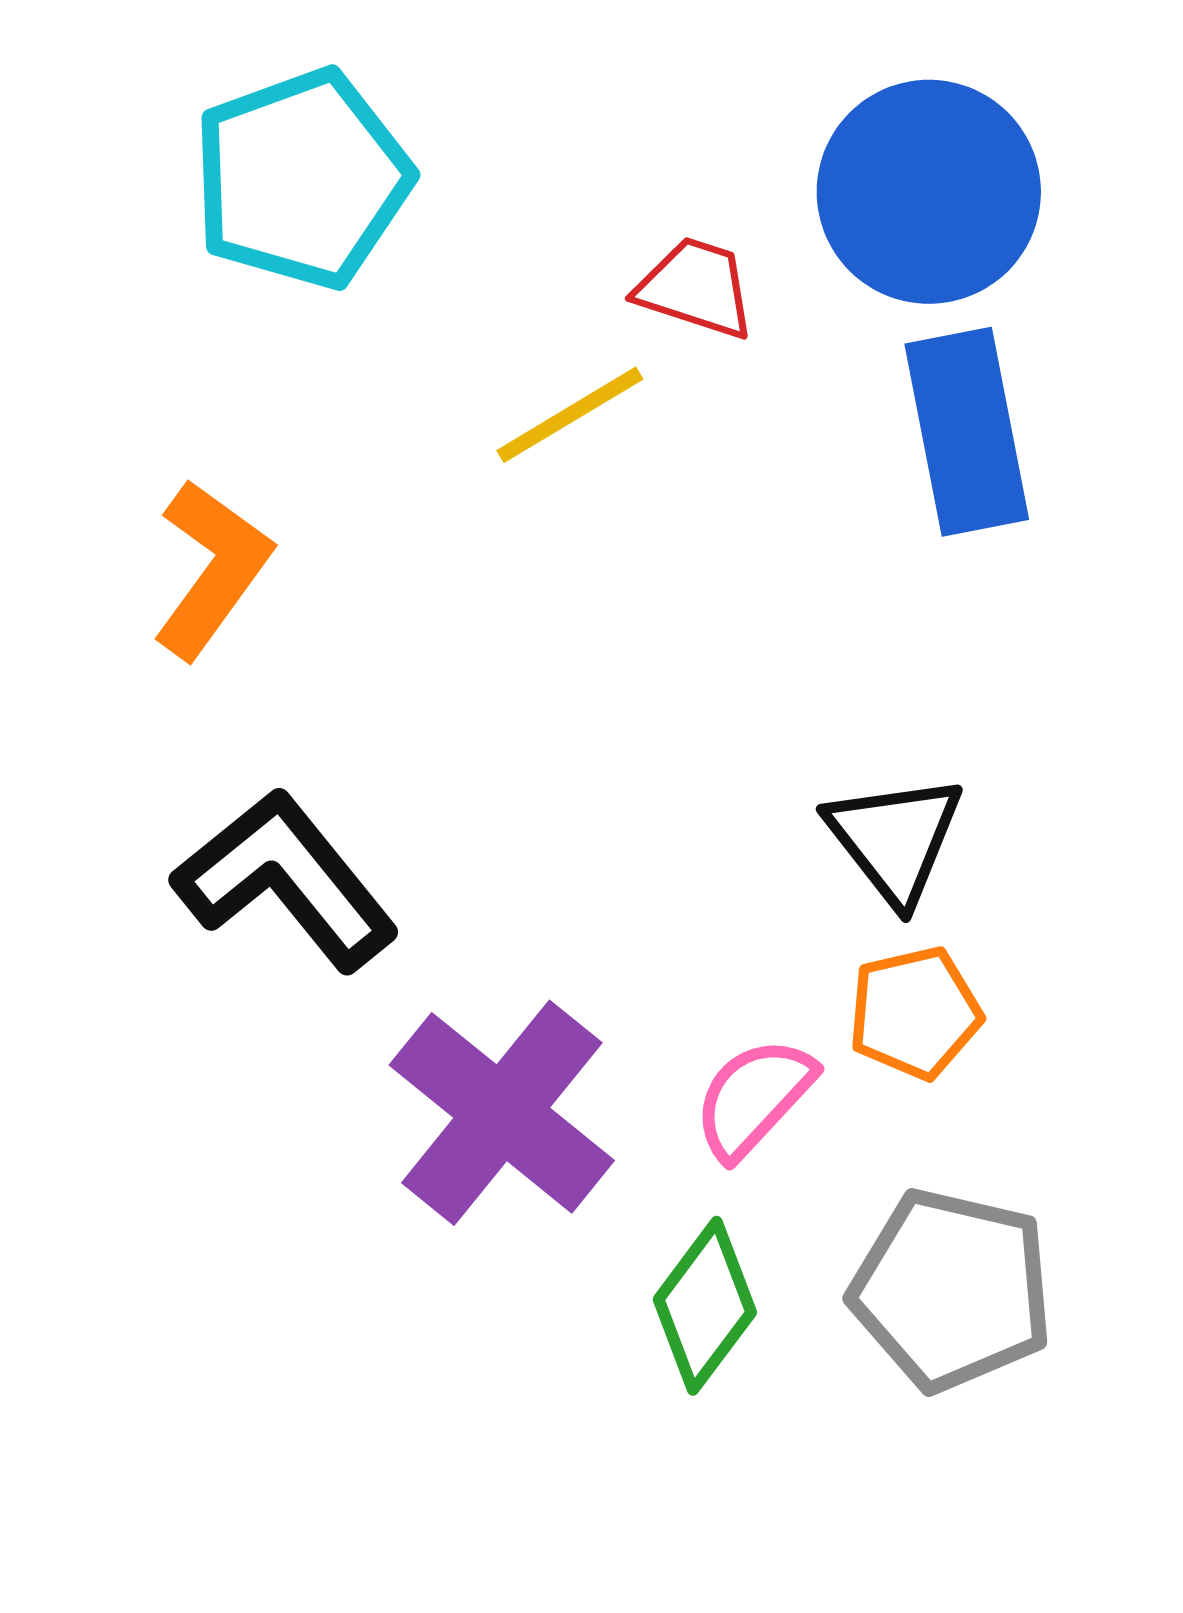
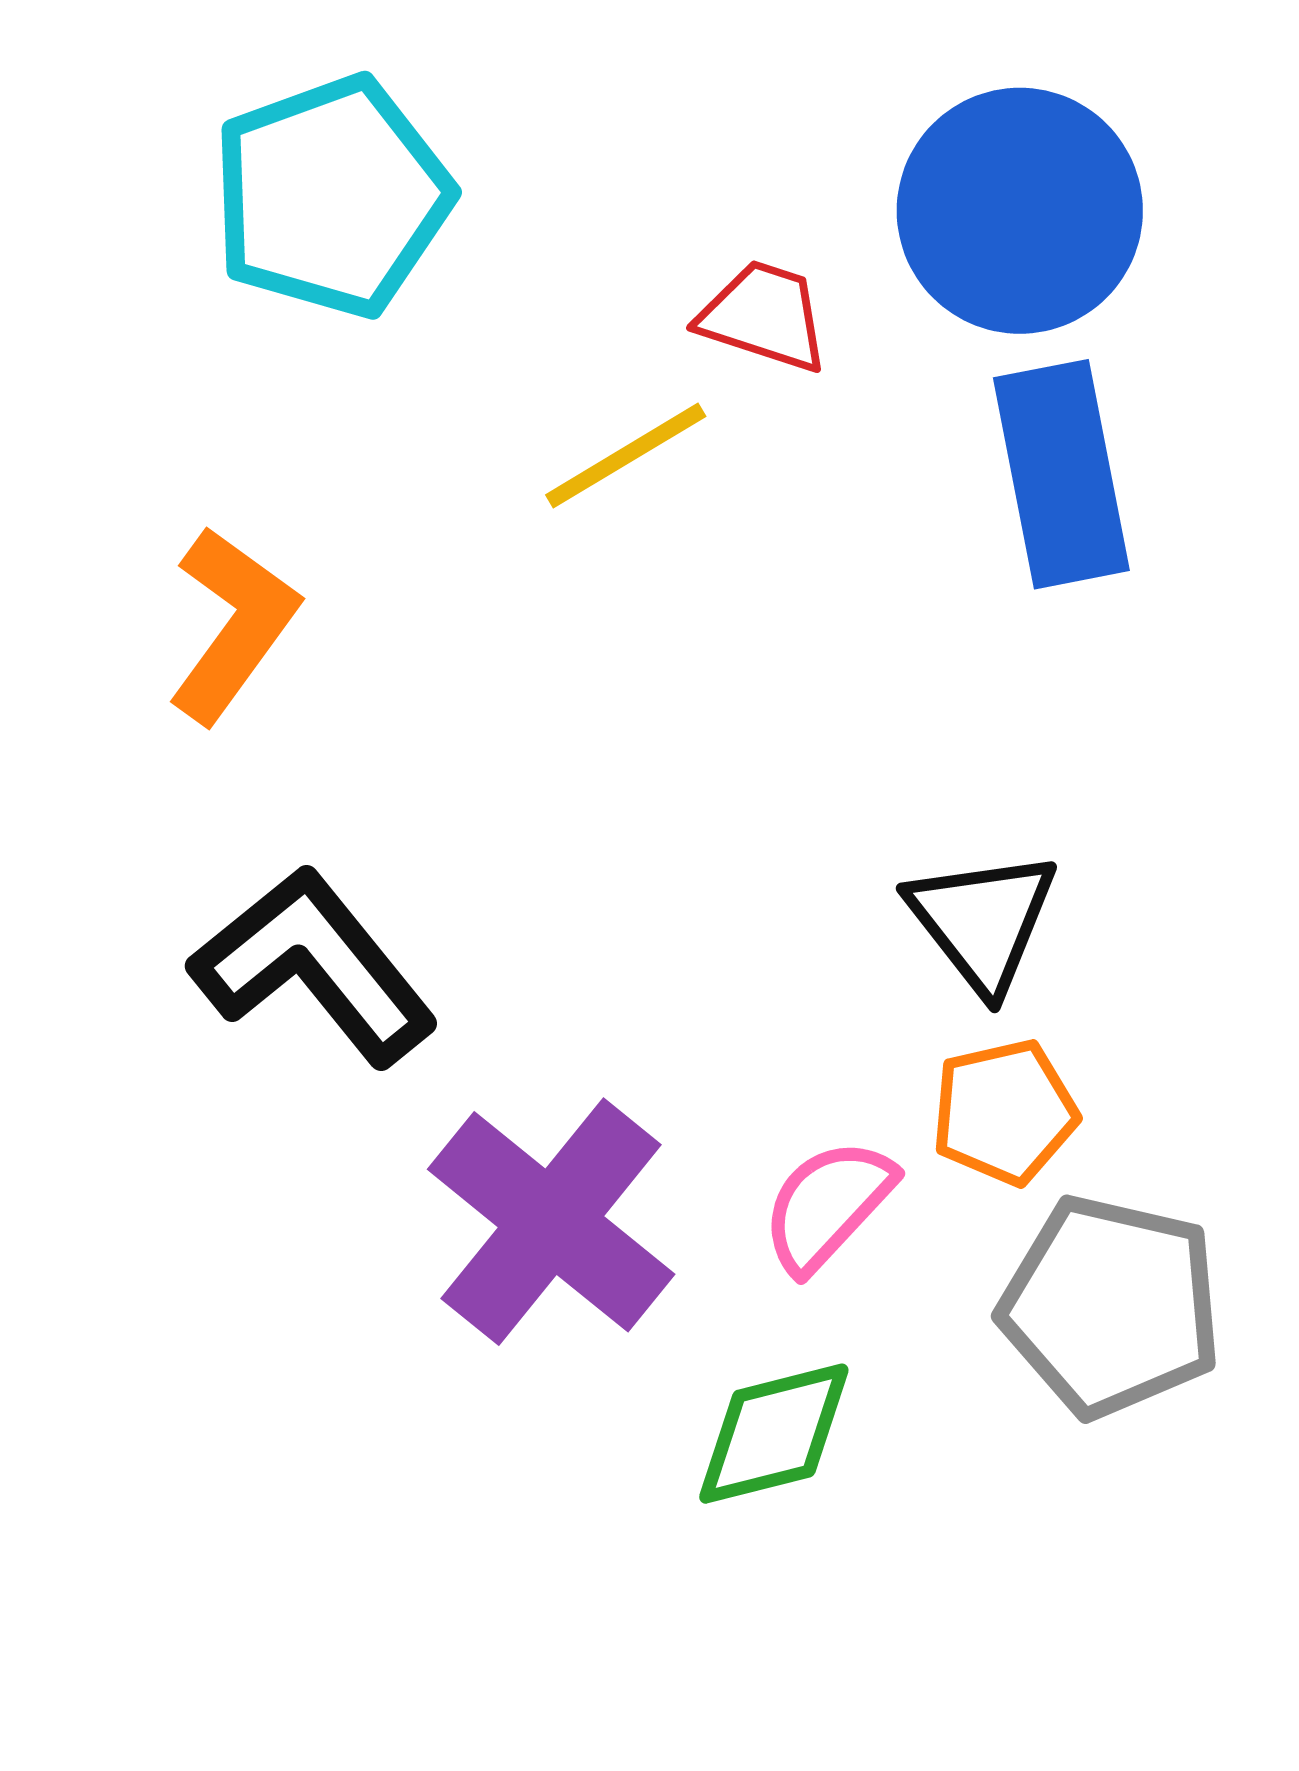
gray pentagon: (952, 1290) -> (1111, 1306), moved
green diamond: (705, 1306) -> (774, 1434), turned 39

